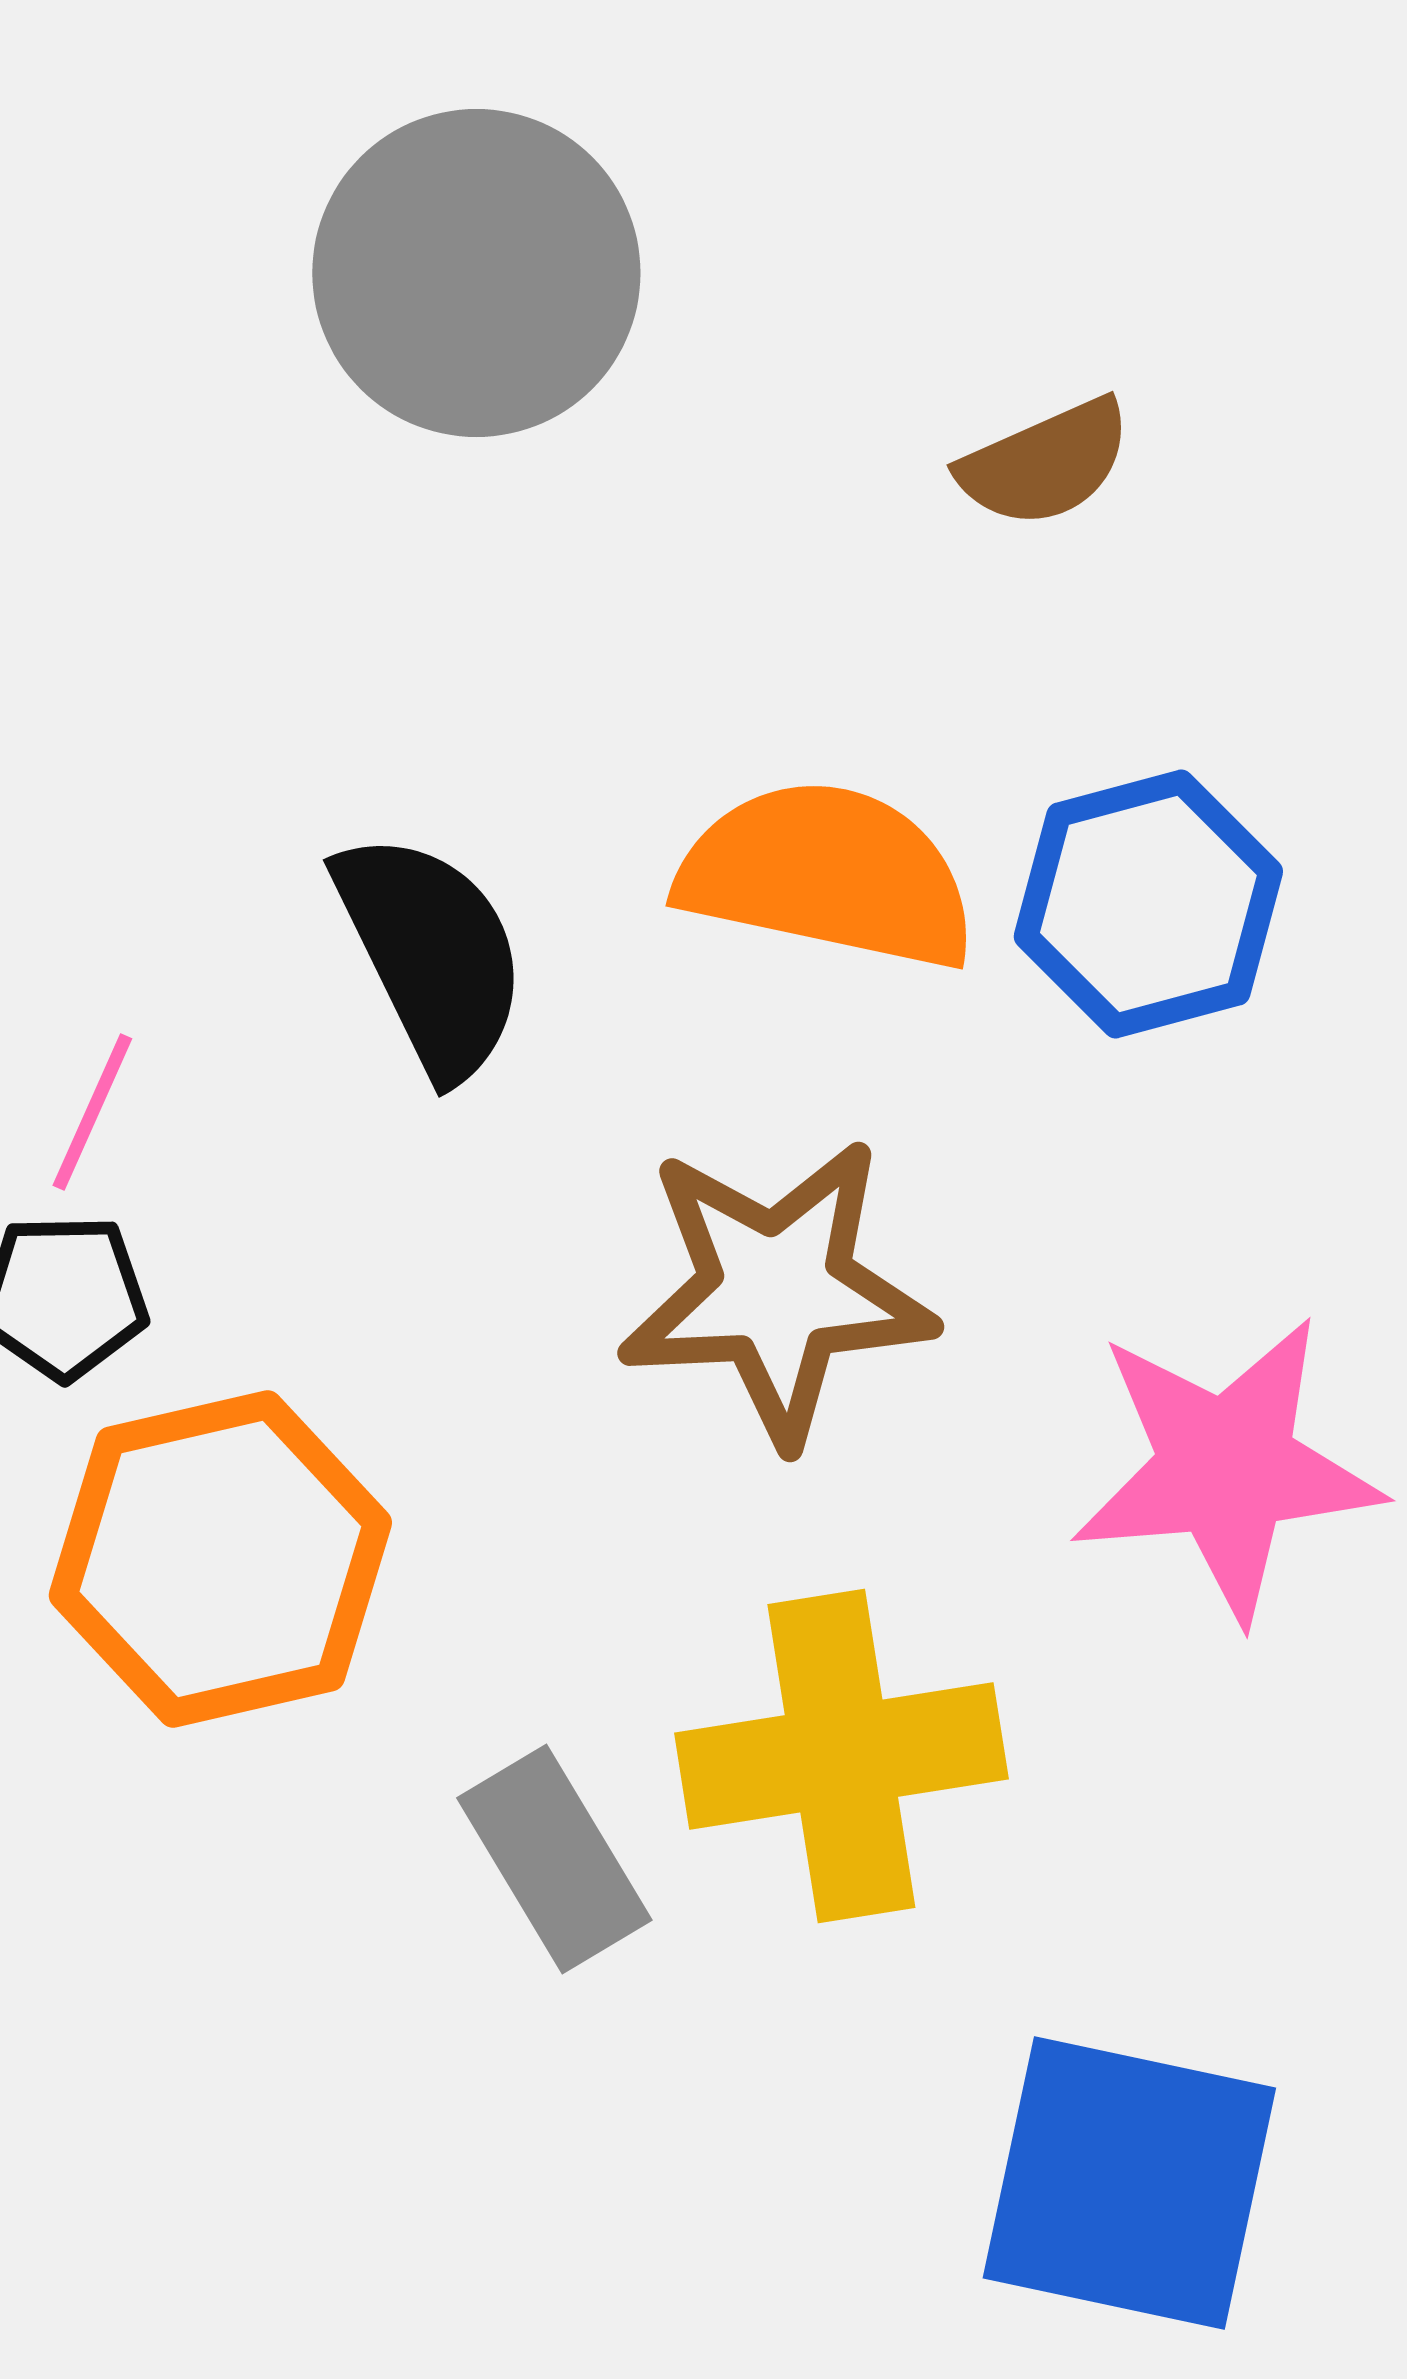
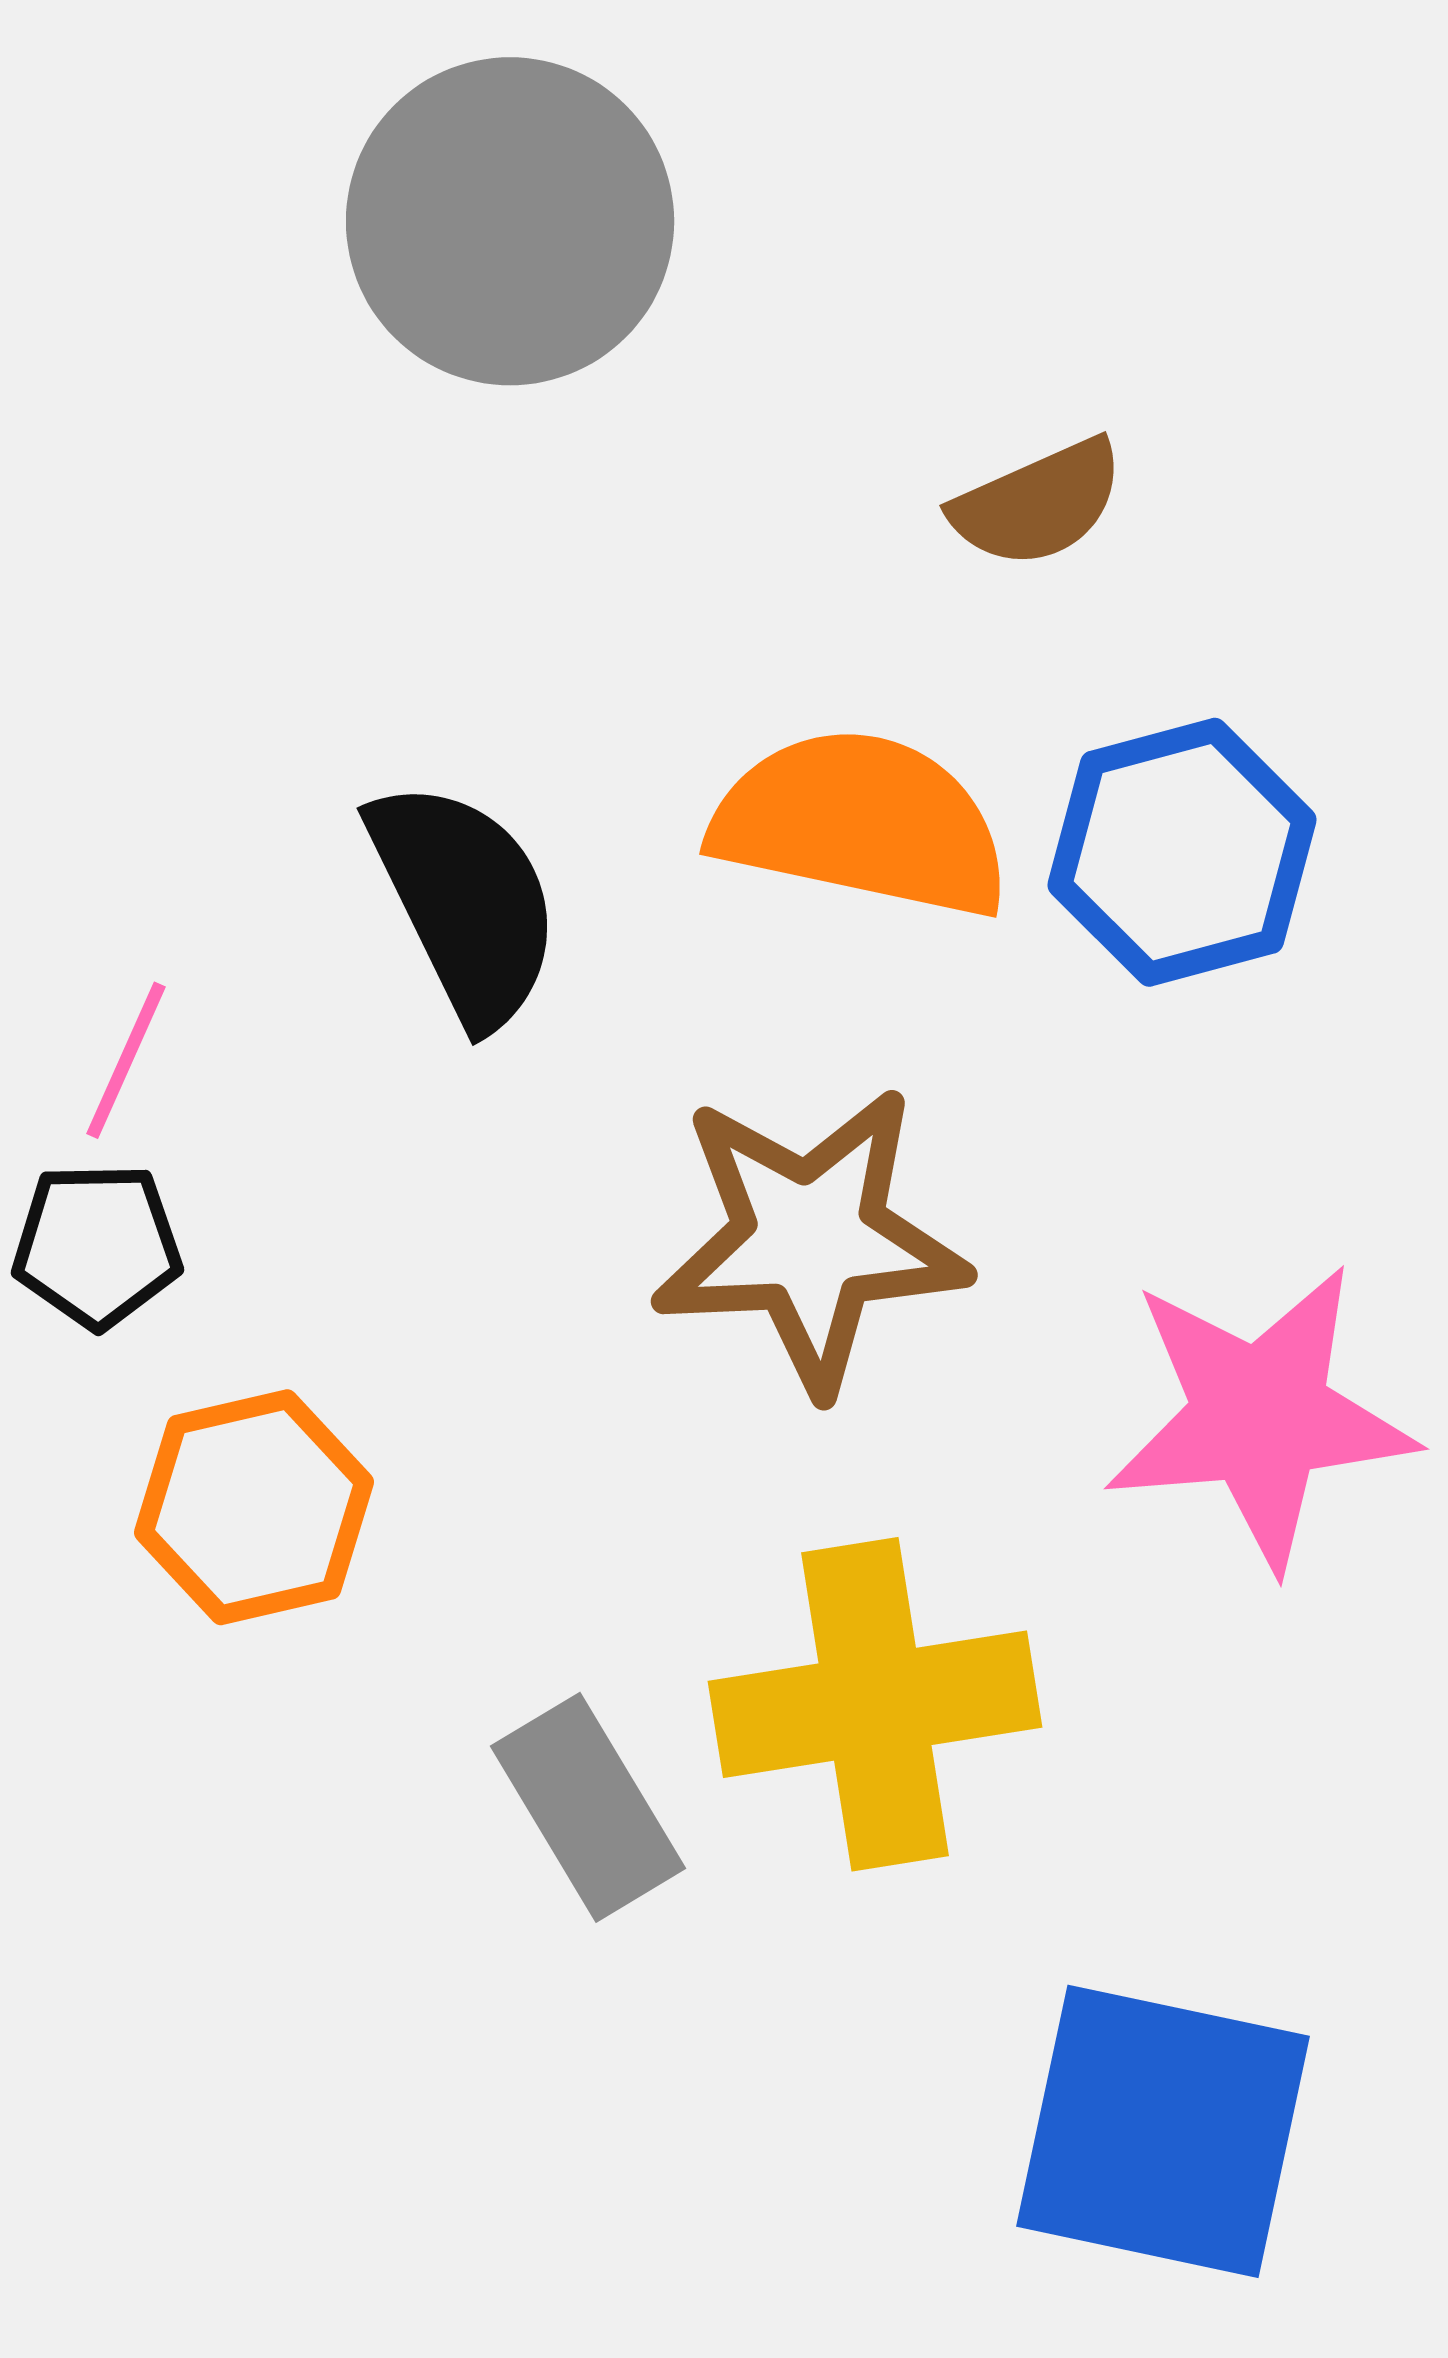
brown semicircle: (1045, 463) -> (1038, 503), moved
orange hexagon: (220, 1559) -> (254, 1507), size x0.7

